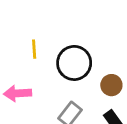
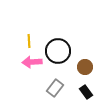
pink arrow: (17, 93) -> (32, 62), moved

